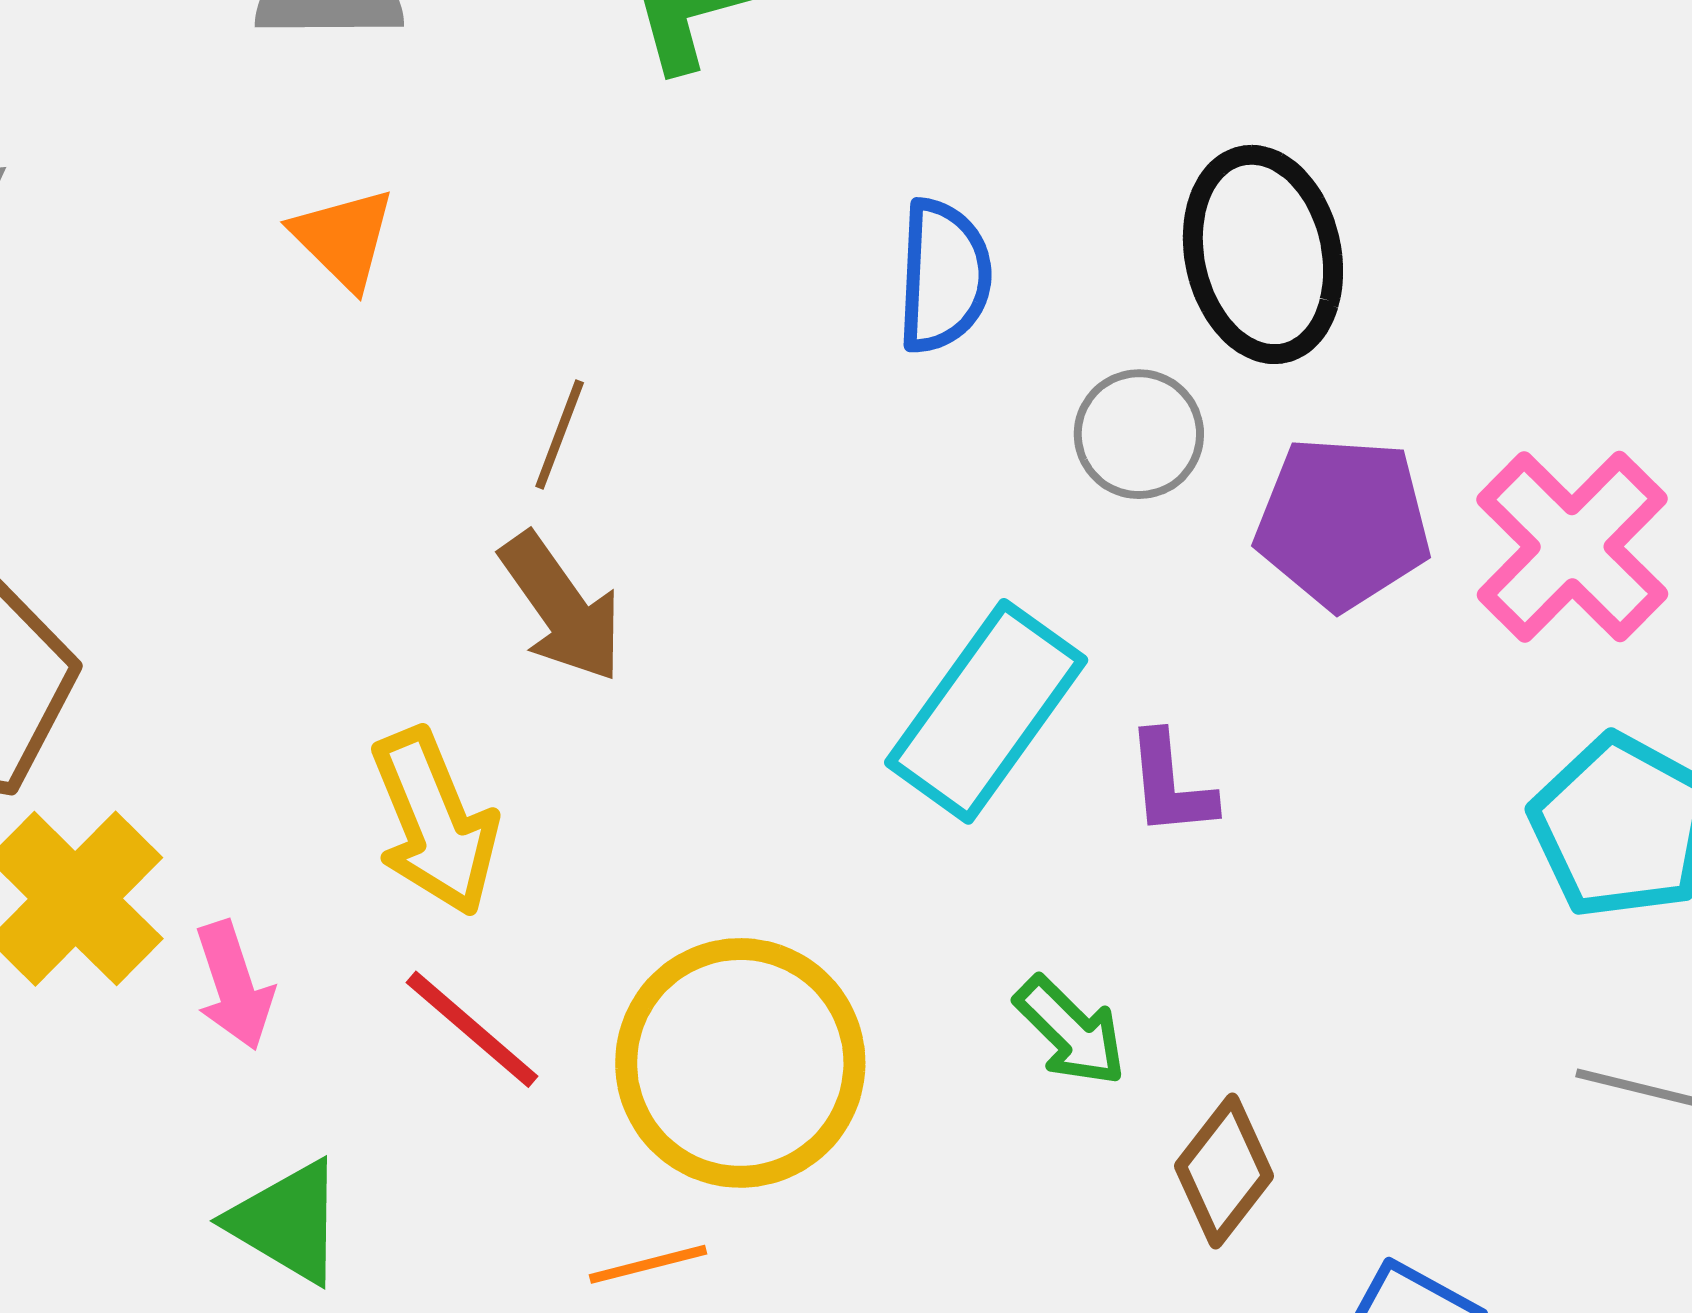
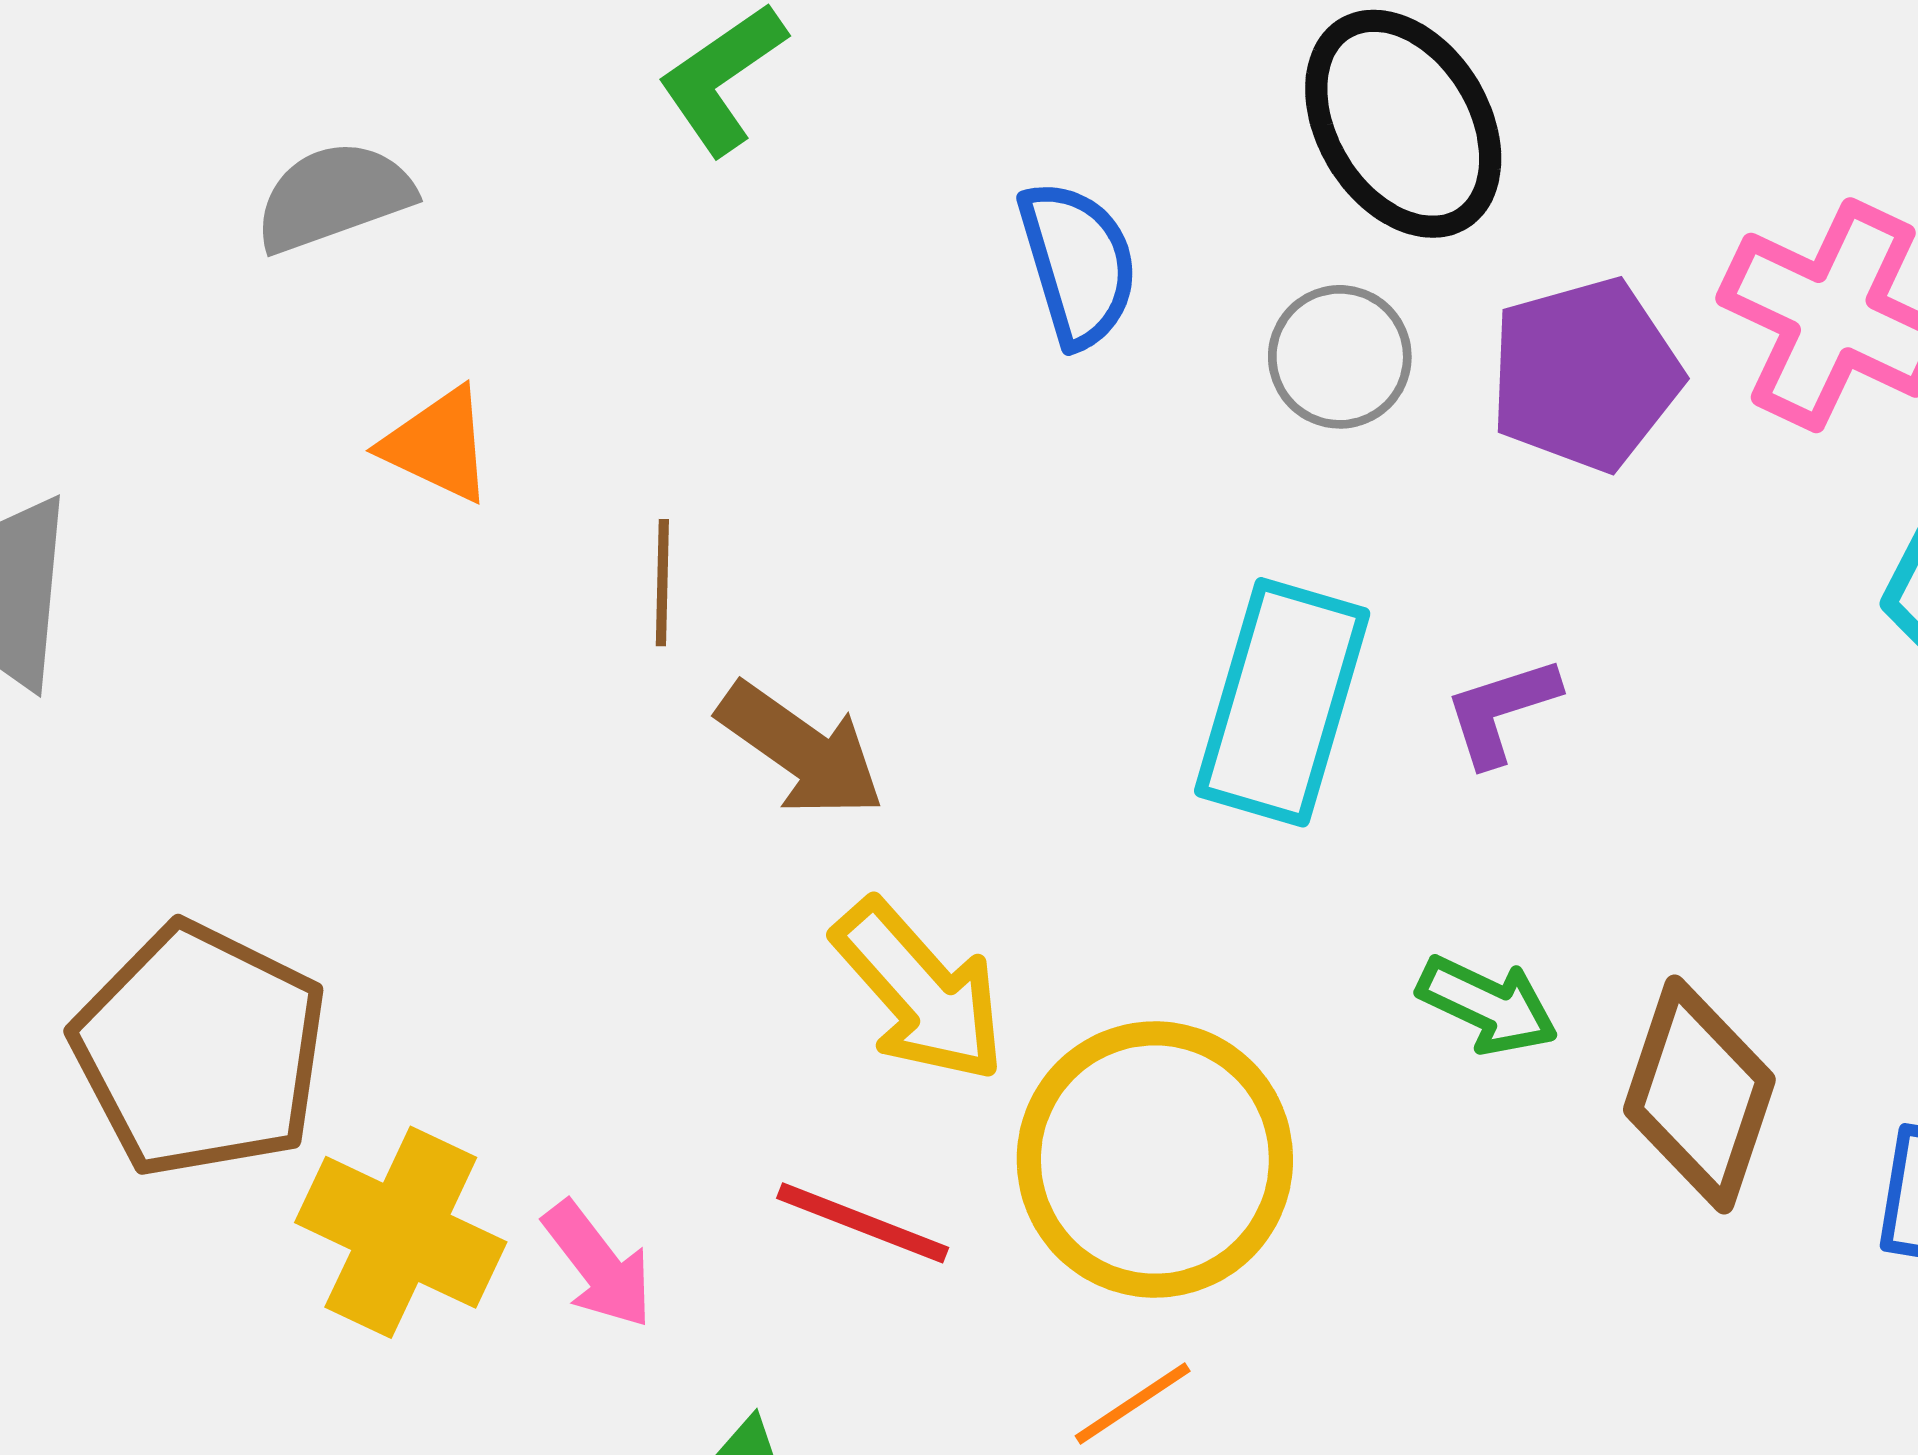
brown line: (560, 435) -> (662, 583), moved
purple L-shape: (1170, 784) -> (1501, 711), turned 97
yellow arrow: (435, 822) -> (920, 991), moved
brown diamond: (1224, 1171) -> (1699, 1095), size x1.4

